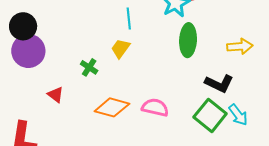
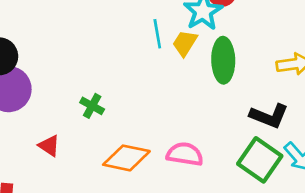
cyan line: (129, 19) -> (157, 34), moved
yellow trapezoid: (120, 48) -> (185, 43), moved

